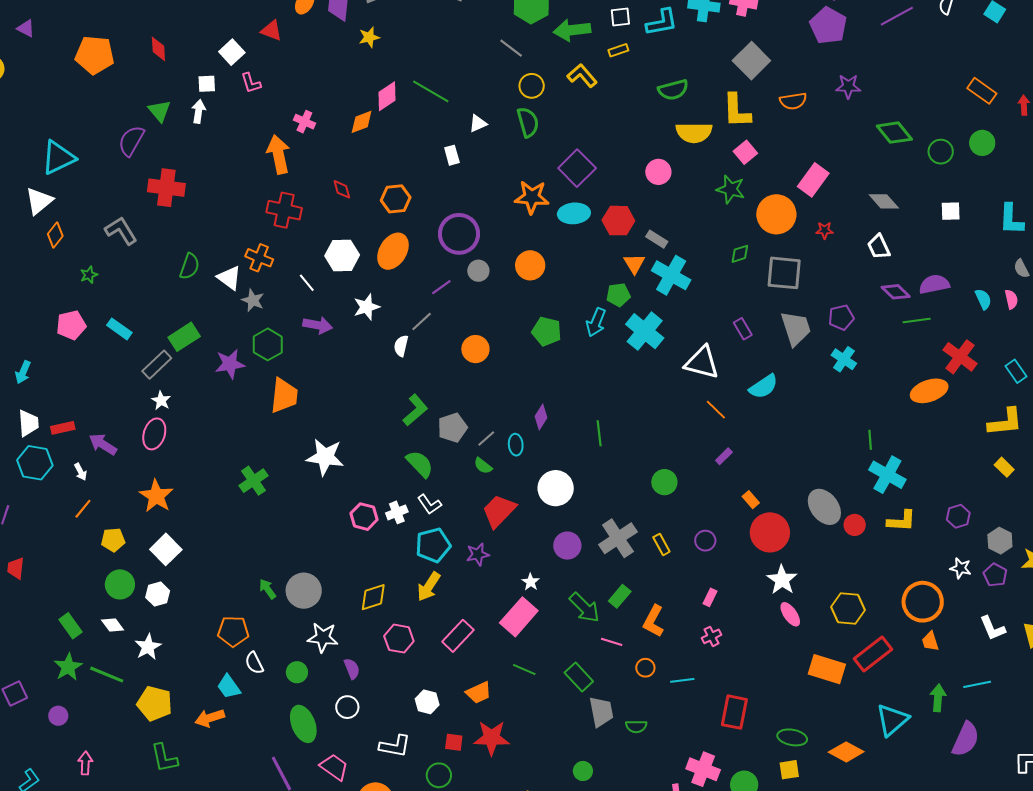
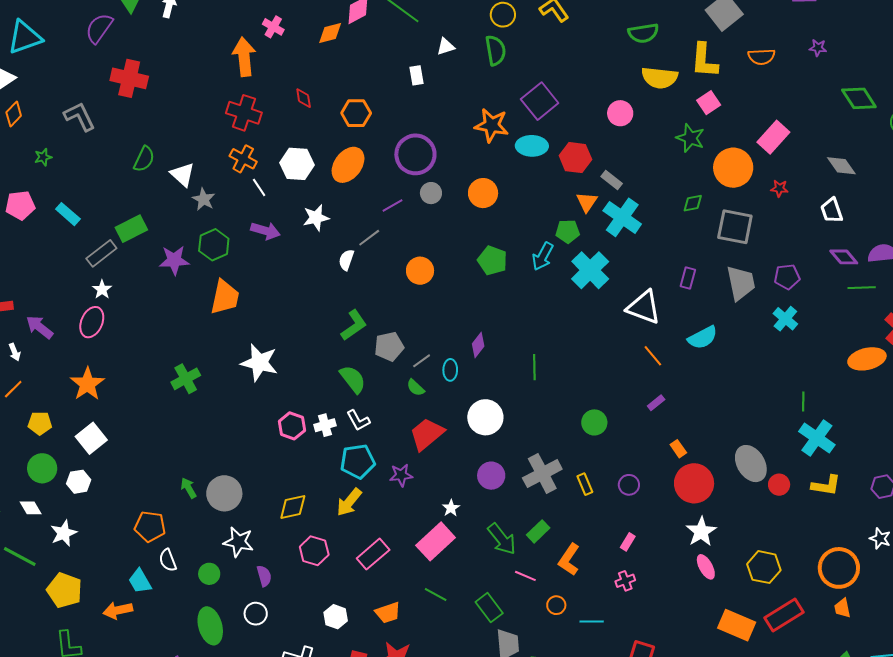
purple star: (848, 86) -> (818, 48), size x0.7
orange cross: (259, 258) -> (243, 159), moved
purple rectangle: (743, 329) -> (688, 278), turned 40

